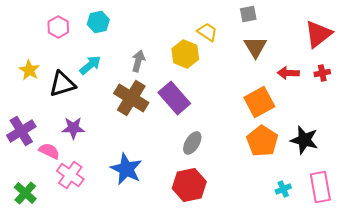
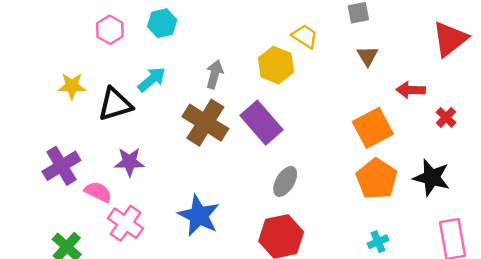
brown triangle: (255, 47) -> (368, 56), size x0.7
yellow star: (29, 70) -> (72, 86), turned -30
red cross: (322, 73) -> (446, 117), moved, turned -35
cyan cross: (283, 189) -> (378, 242), moved

